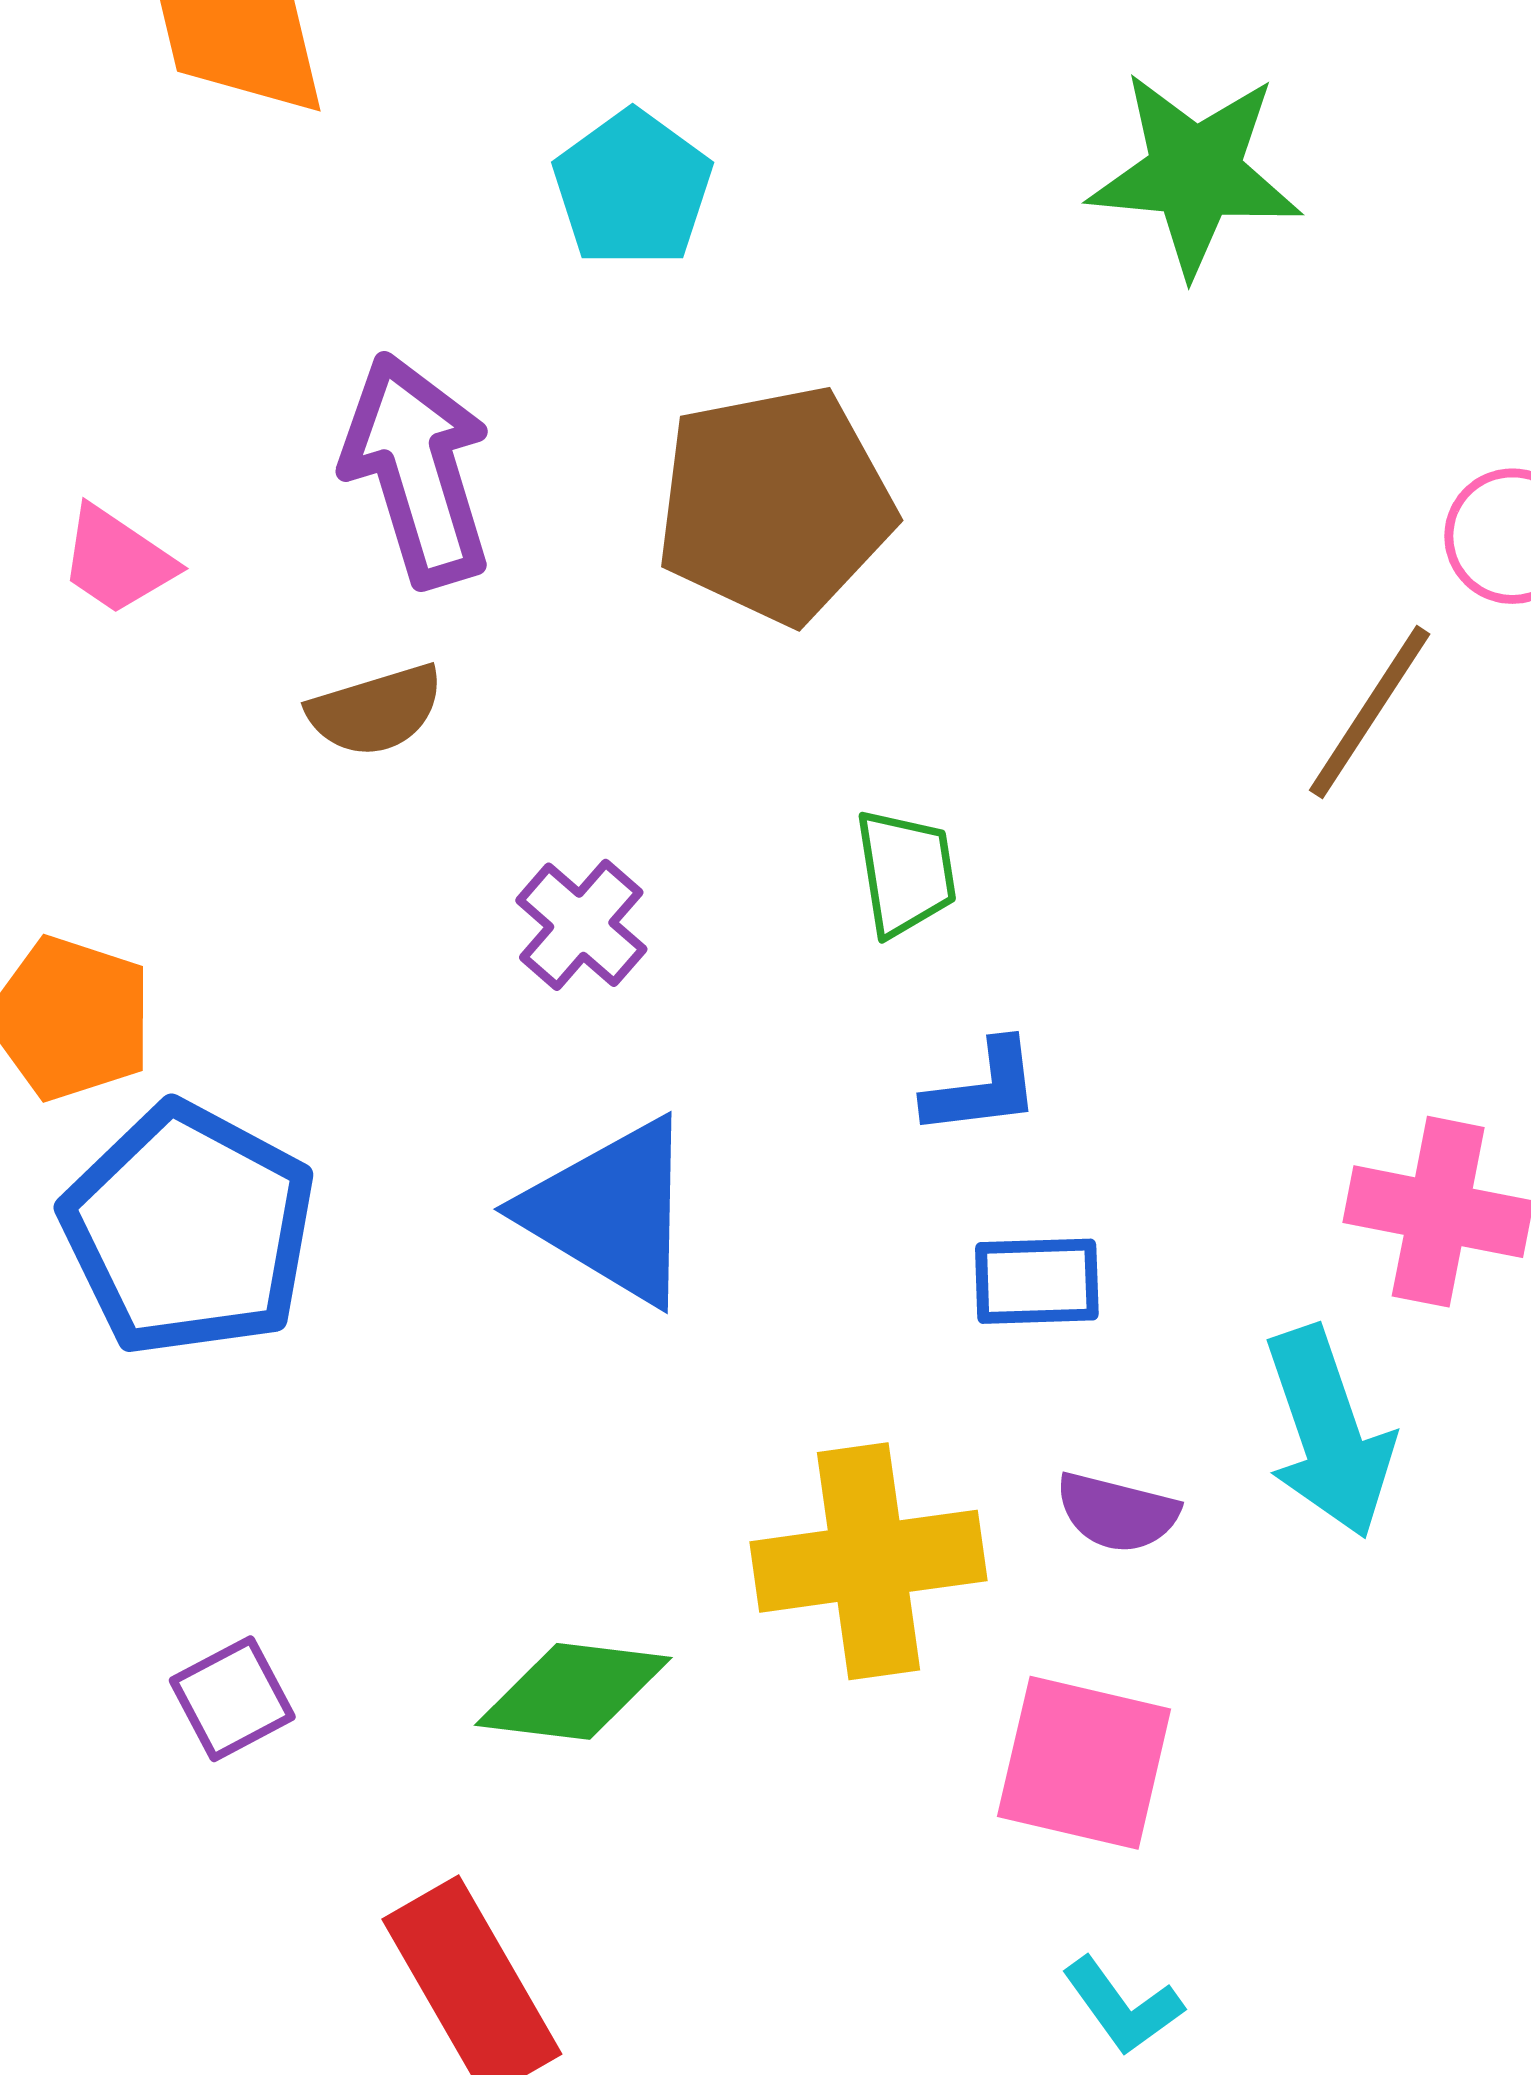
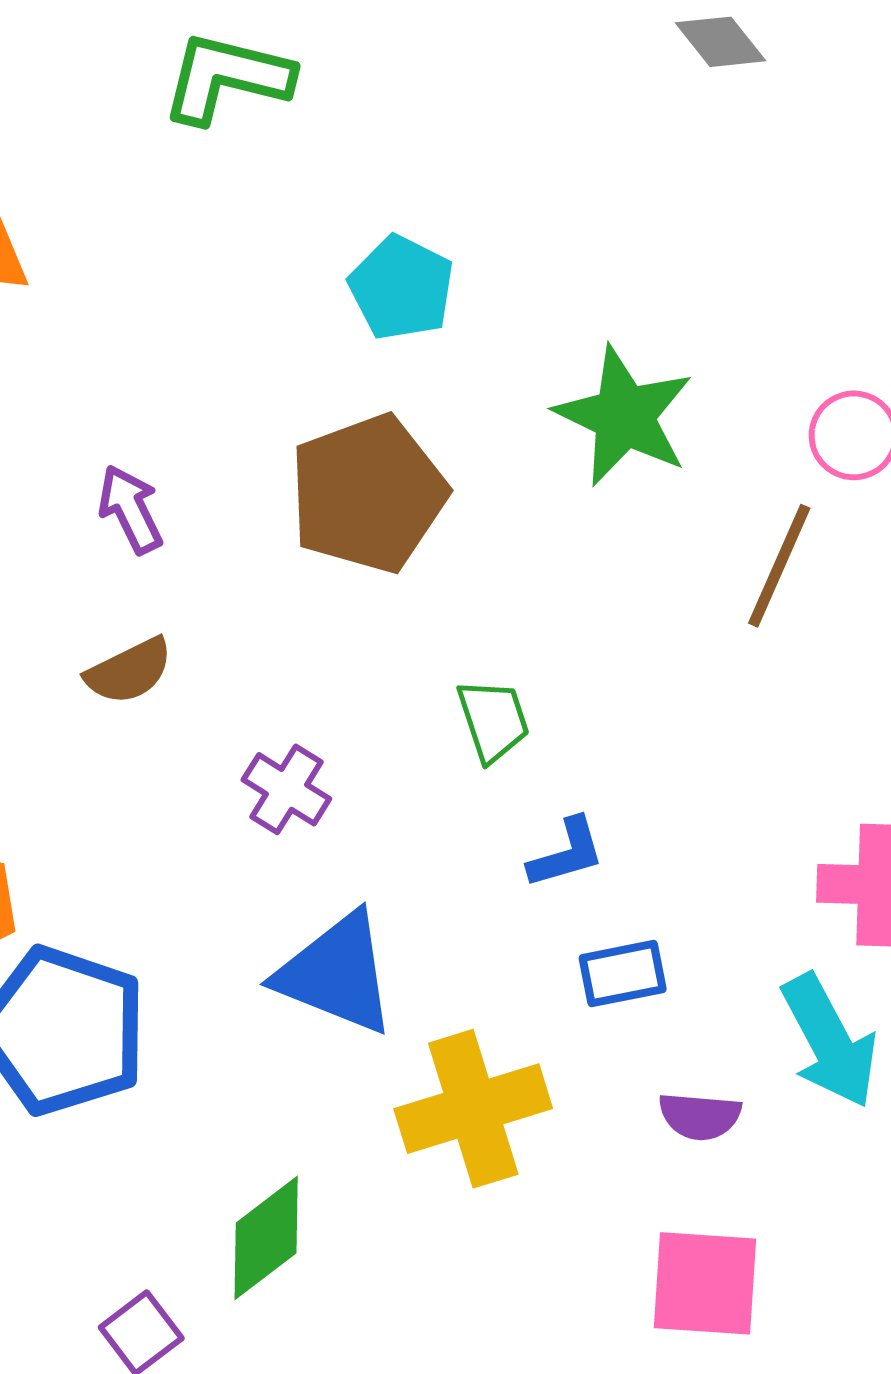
green star: (1195, 173) -> (624, 416), moved, turned 30
cyan pentagon: (633, 189) -> (402, 288), moved
purple arrow: (417, 470) -> (130, 509), size x0.6
yellow cross: (869, 1561) -> (473, 1109), moved
green diamond: (573, 1691) -> (266, 1238), moved, turned -35

